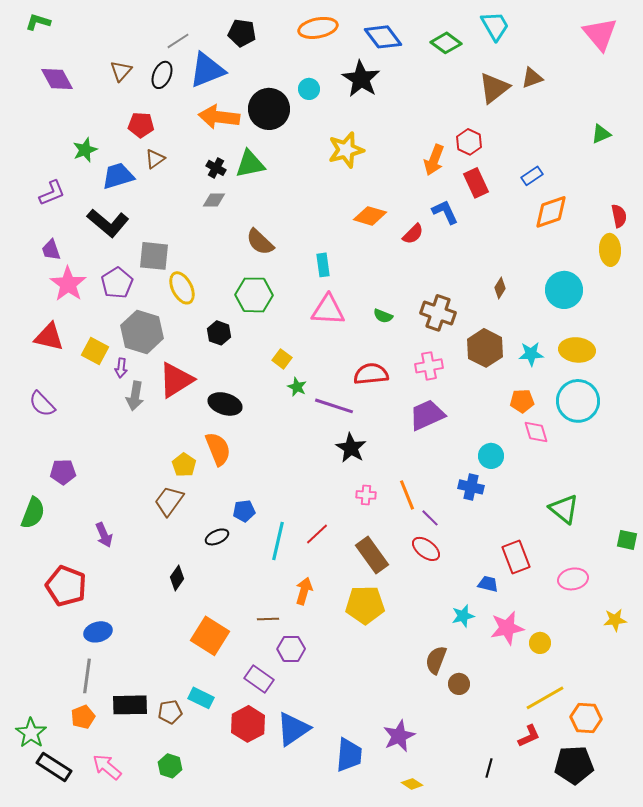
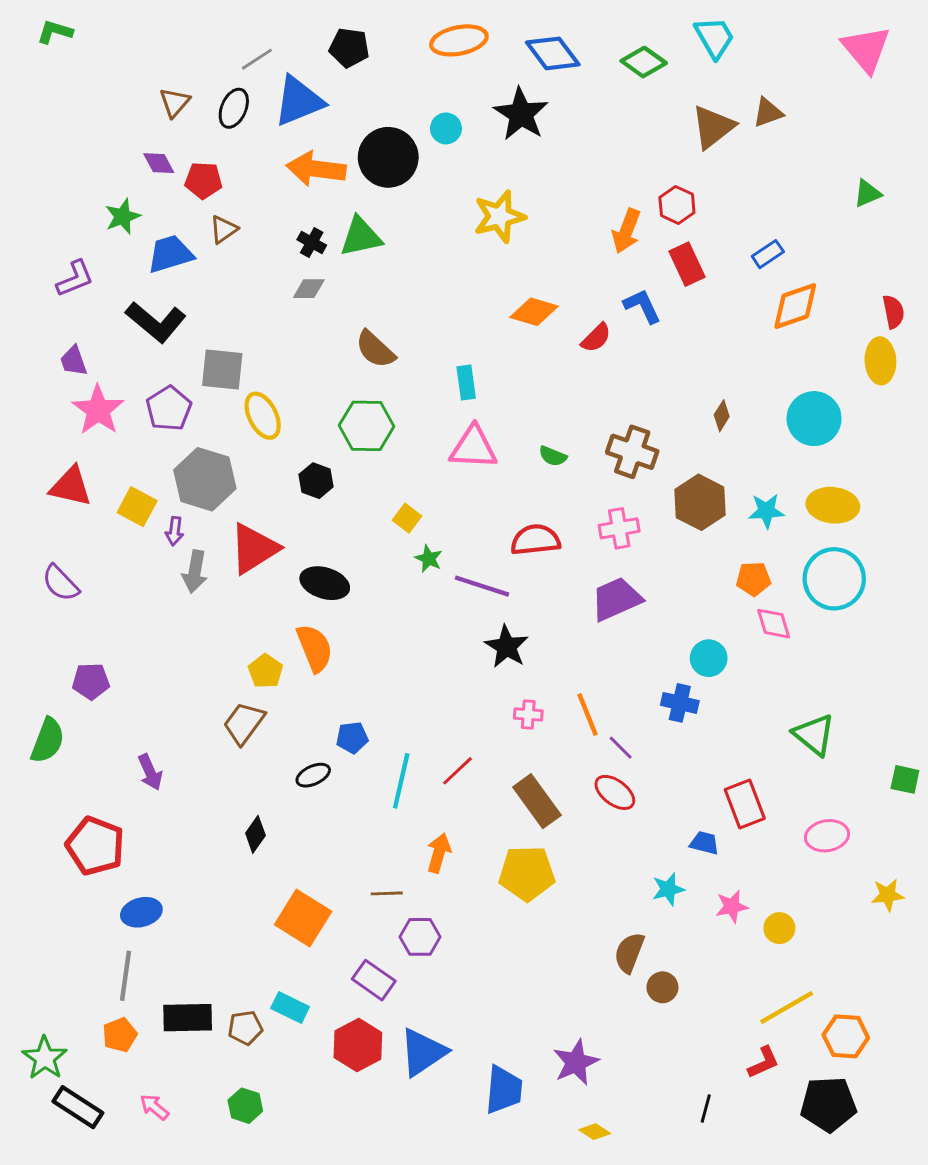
purple diamond: (57, 79) -> (159, 163), moved, size x0.7
pink star: (507, 628) -> (732, 906), size x0.7
pink arrow: (107, 767) -> (154, 1107), size x0.7

